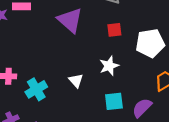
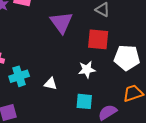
red square: (114, 30) -> (98, 39), size x1.6
white triangle: (76, 81) -> (51, 84), moved, turned -48

